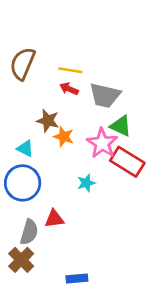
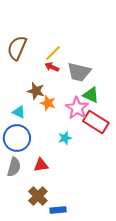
yellow line: (70, 70) -> (53, 53), turned -54
gray semicircle: (29, 232) -> (14, 167), moved
brown cross: (21, 260) -> (38, 196), moved

